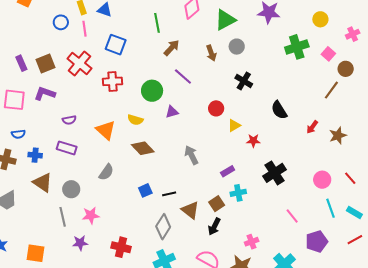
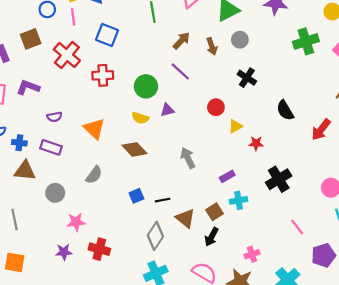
brown arrow: (172, 48) -> (181, 41), moved
brown square: (45, 64) -> (31, 39), moved
yellow semicircle: (135, 120) -> (140, 118), moved
red arrow: (312, 127) -> (321, 130), size x1.5
blue cross: (35, 155) -> (19, 143), moved
brown triangle: (43, 183) -> (25, 171), moved, turned -30
gray line: (63, 217) -> (15, 219), moved
red cross: (121, 247) -> (99, 249), moved

